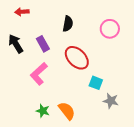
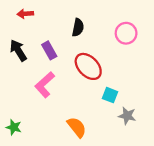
green star: (43, 111) -> (14, 127), moved

